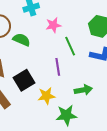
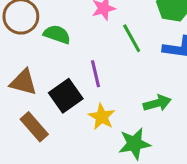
purple line: (58, 67) -> (95, 74), moved
yellow star: (46, 96) -> (102, 117), turned -30

